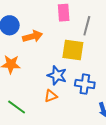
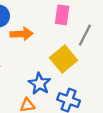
yellow square: (73, 50) -> (63, 59), turned 30

